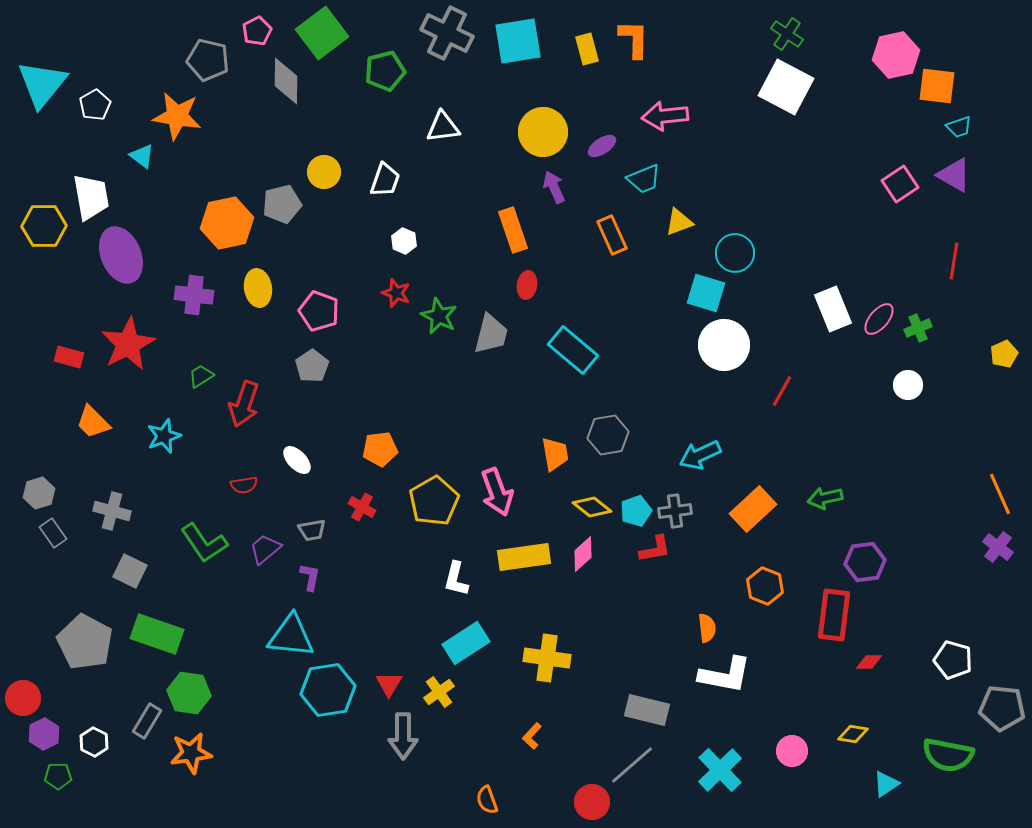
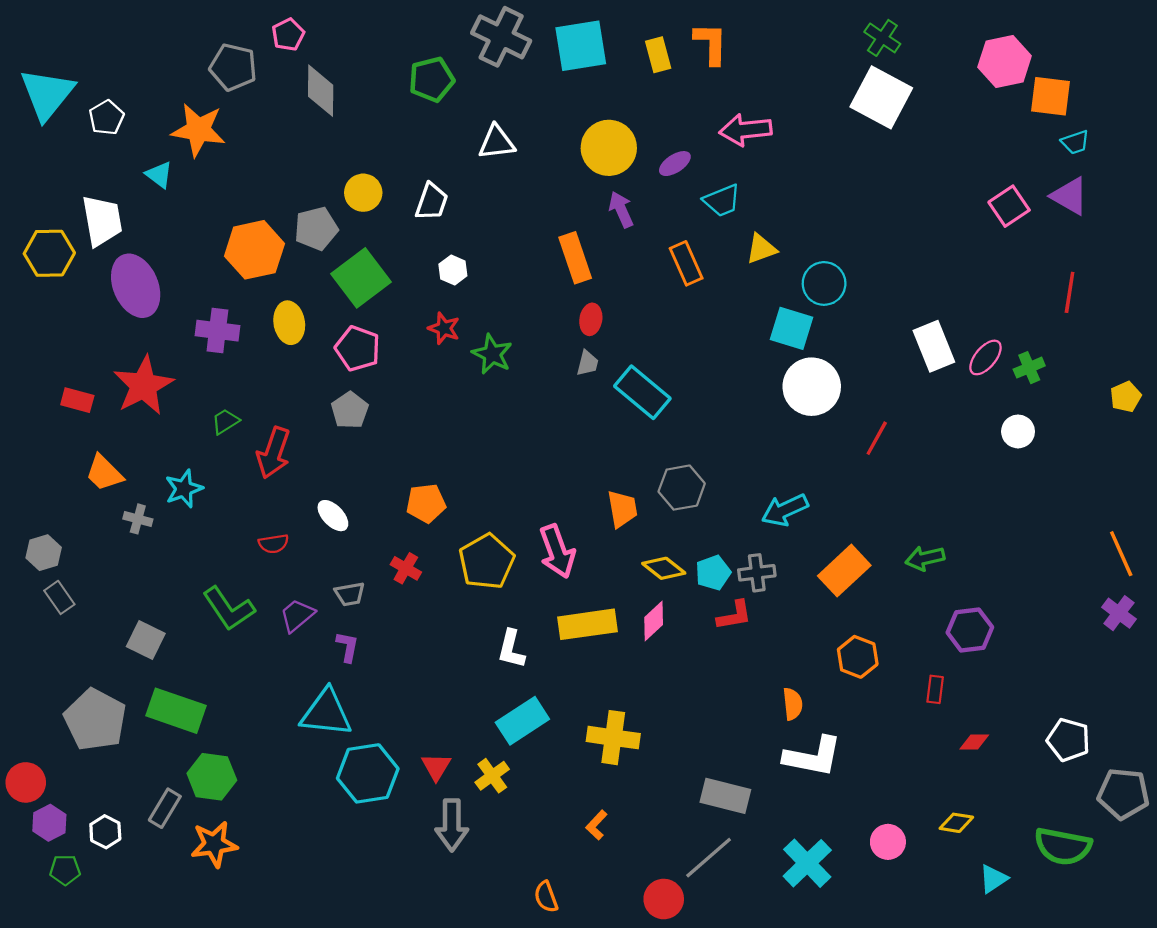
green square: (322, 33) -> (361, 278), moved
gray trapezoid: (491, 334) -> (587, 363), moved, size x0.6
gray cross: (112, 511) -> (138, 519), moved, size x0.7
red rectangle: (834, 615) -> (935, 689), size x0.5

